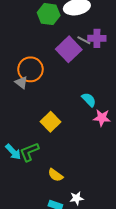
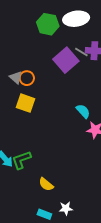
orange circle: (30, 69) -> (27, 78), size x0.6
gray triangle: (21, 82) -> (16, 78), moved
yellow square: (51, 122) -> (25, 103), moved, turned -30

